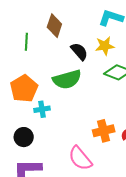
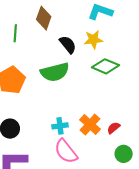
cyan cross: (42, 109) -> (60, 126), moved
orange cross: (104, 131) -> (90, 124), turned -35

